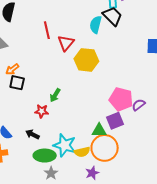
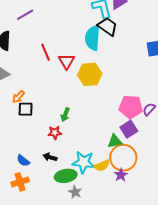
cyan semicircle: (96, 25) -> (93, 38), size x1.4
purple star: (92, 173) -> (121, 175), moved

